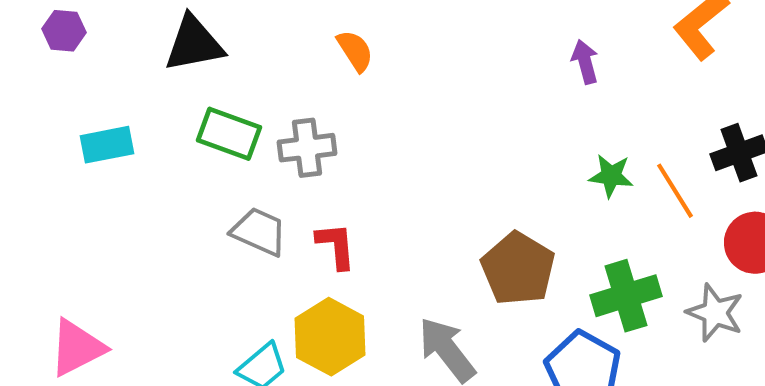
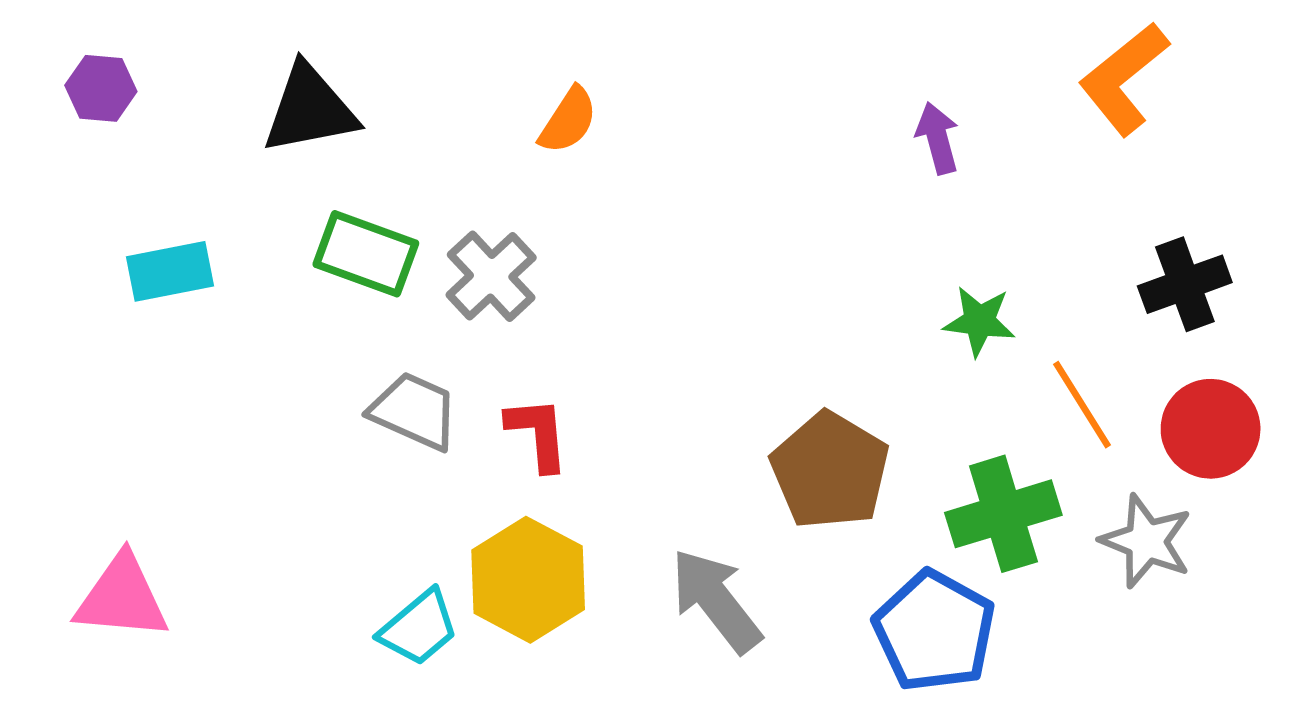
orange semicircle: (355, 51) -> (568, 120), turned 66
gray cross: (307, 148) -> (491, 276), turned -36
orange line: (675, 191) -> (1082, 405), moved
pink triangle: (77, 348) -> (122, 597), turned 32

